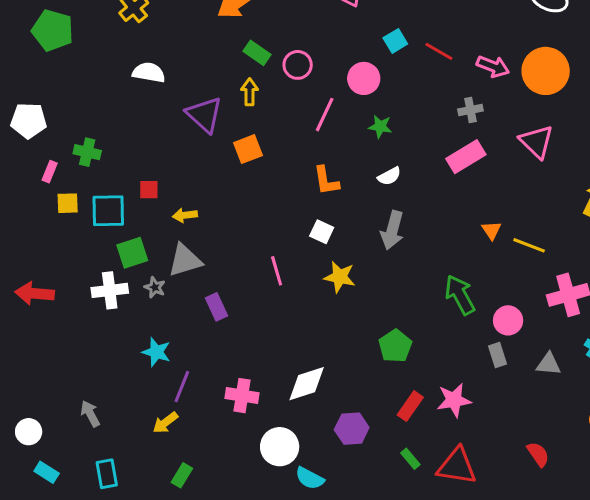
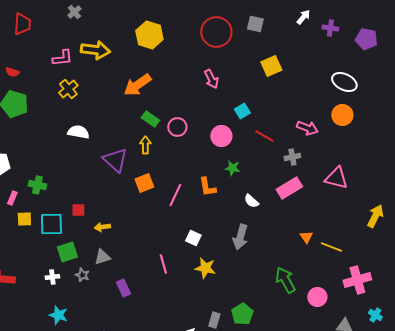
red line: (439, 51) -> (264, 136), moved
orange circle: (546, 71) -> (342, 115), moved, size x0.7
pink line: (325, 115) -> (175, 195), moved
pink triangle: (537, 142) -> (336, 178), turned -30
white semicircle: (389, 176) -> (251, 201), moved, turned 70
orange L-shape: (326, 181) -> (207, 187), moved
gray triangle: (185, 260) -> (102, 257), size x0.7
white cross: (110, 290) -> (52, 277), size x0.6
cyan star: (156, 352) -> (58, 315), moved
gray rectangle: (497, 355) -> (214, 320), moved, turned 35

